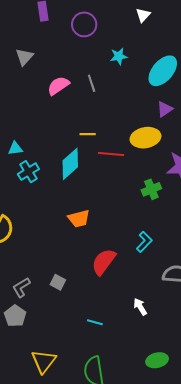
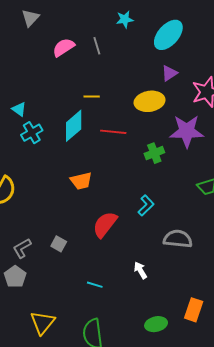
cyan triangle: (15, 148) -> (19, 109), turned 42
red line: (111, 154) -> (113, 132), moved

